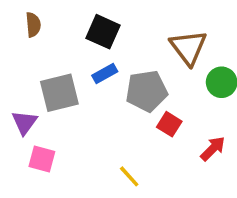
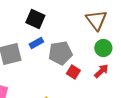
brown triangle: (188, 47) -> (96, 20), moved
red arrow: (213, 149) -> (101, 71), moved

